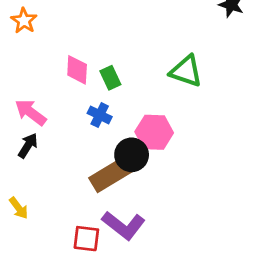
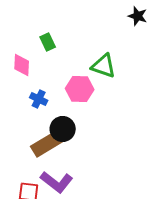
green rectangle: (110, 78) -> (48, 42), moved
pink hexagon: (154, 132) -> (80, 89), moved

